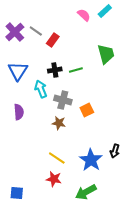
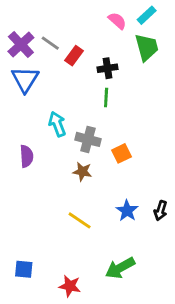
green trapezoid: (106, 54) -> (147, 47), moved
black cross: (55, 70) -> (108, 68), moved
green line: (76, 70) -> (106, 98), turned -72
blue triangle: (18, 71) -> (25, 79), moved
blue star: (91, 160) -> (127, 211), moved, size x0.7
red star: (54, 179) -> (70, 286), moved

